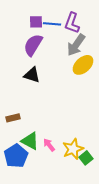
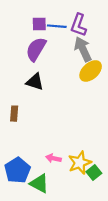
gray arrow: (76, 45) -> (83, 49), turned 120
brown rectangle: (13, 118) -> (14, 114), moved, turned -72
green triangle: (30, 141) -> (39, 183), moved
pink arrow: (49, 145) -> (53, 158), turned -40

